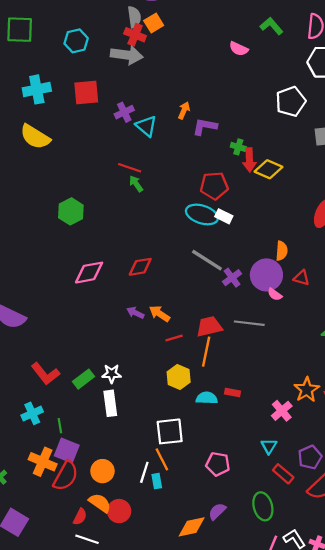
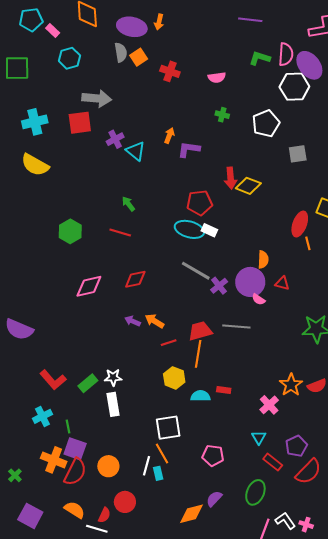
green L-shape: (271, 26) -> (260, 58), moved, turned -30
red cross: (135, 35) -> (170, 71), moved
cyan hexagon: (76, 41) -> (69, 58), moved
pink semicircle: (239, 49) -> (217, 77), turned -30
gray arrow: (127, 55) -> (97, 98), moved
green cross: (238, 147) -> (222, 115), moved
red line: (130, 168) -> (120, 233), moved
orange semicircle: (100, 503) -> (75, 510), moved
green ellipse: (263, 506) -> (255, 492), turned 40
red semicircle: (80, 517) -> (104, 515), moved

